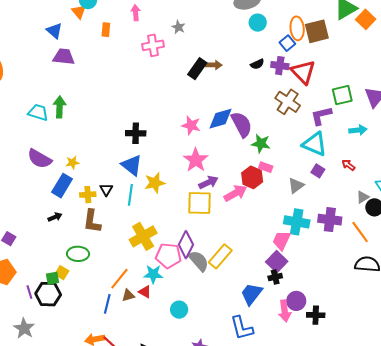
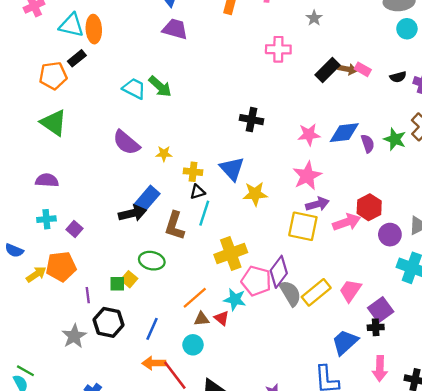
pink cross: (153, 45) -> (278, 49), moved
green arrow: (60, 107) -> (160, 87), turned 120
purple semicircle: (242, 124) -> (368, 144), size x0.6
pink star: (191, 125) -> (309, 135), turned -30
black cross: (136, 133) -> (251, 120), moved
green star: (261, 144) -> (395, 139), moved
pink rectangle: (266, 167) -> (363, 69), moved
blue rectangle: (62, 186) -> (147, 199), moved
black triangle: (106, 190) -> (197, 192), turned 32
yellow cross: (88, 195) -> (193, 172), moved
cyan line: (130, 195) -> (204, 213), moved
black arrow: (55, 217) -> (132, 213), size x1.6
pink trapezoid: (281, 241) -> (350, 291), moved
black hexagon: (48, 294) -> (109, 322), moved
purple circle: (296, 301) -> (390, 235), moved
blue line: (107, 304) -> (152, 329), moved
cyan circle: (179, 310) -> (193, 345), moved

